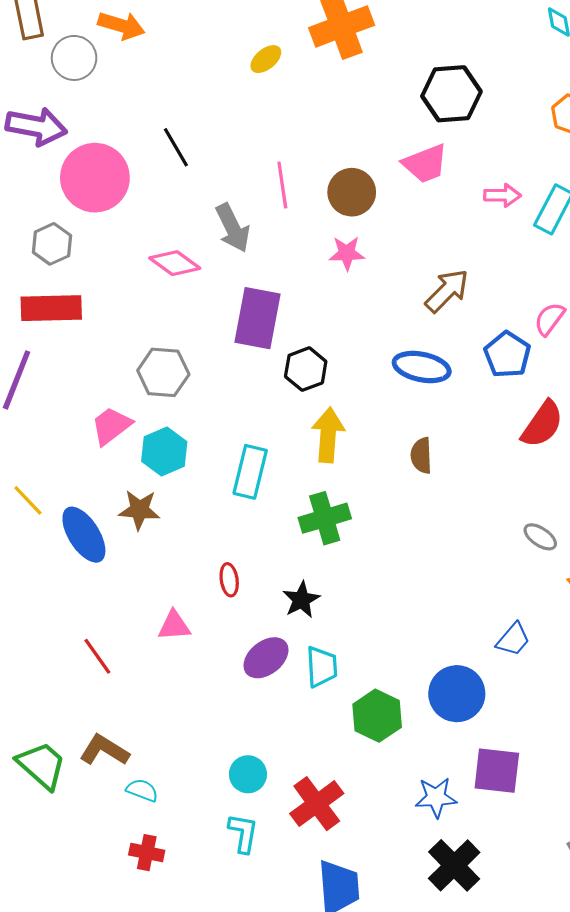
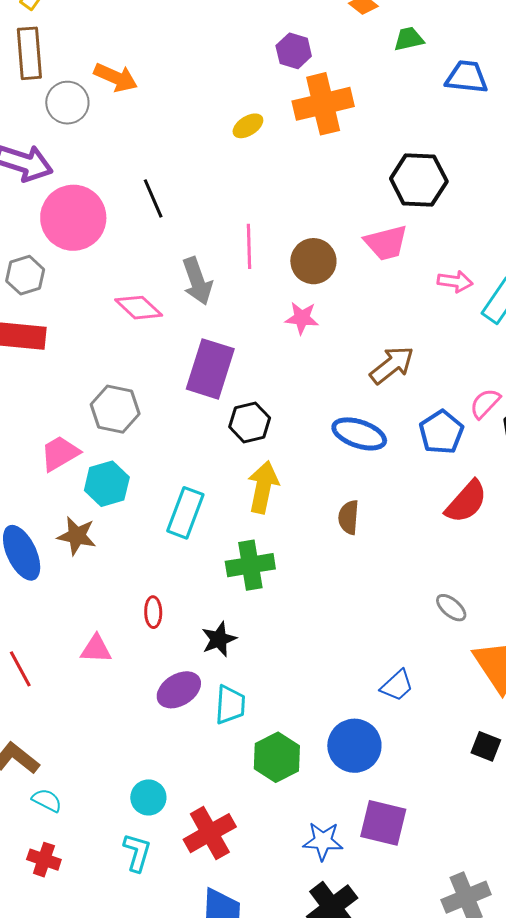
blue trapezoid: (513, 639) -> (397, 685), moved

